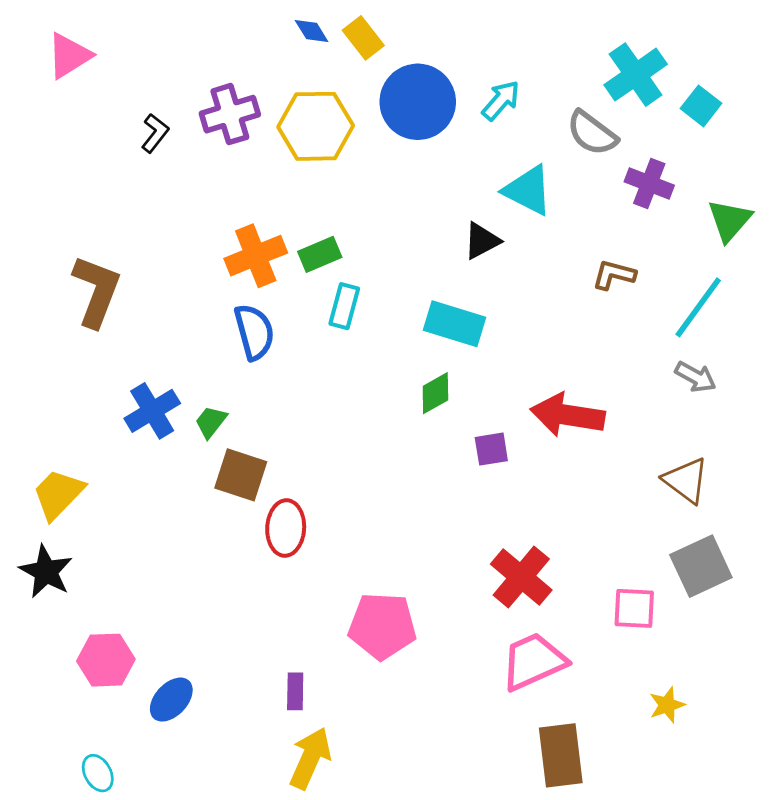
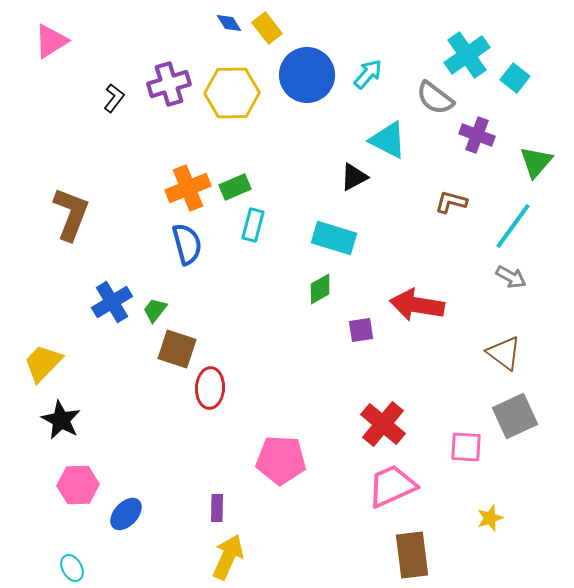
black star: (46, 572) -> (61, 420), moved

